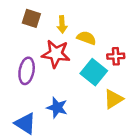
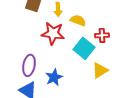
purple ellipse: (27, 71) -> (29, 65), moved
blue star: (57, 108) -> (54, 77), turned 30

